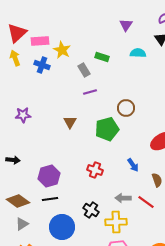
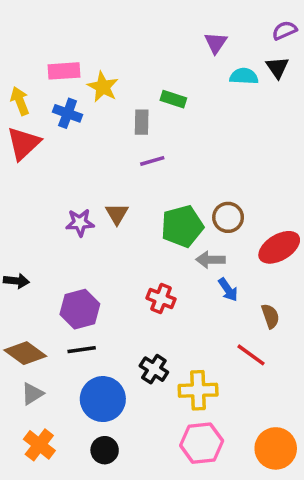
red triangle: (17, 33) -> (23, 143), moved
cyan semicircle: (138, 53) -> (244, 76), moved
gray rectangle: (84, 70) -> (142, 122), turned 32
brown circle: (126, 108) -> (228, 217), moved
purple star: (23, 115) -> (80, 223), moved
gray arrow: (123, 198) -> (210, 260), moved

